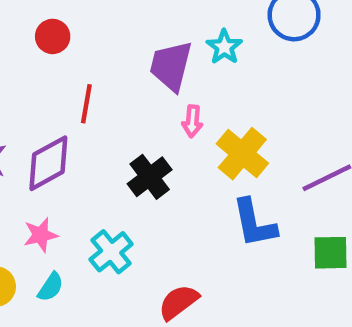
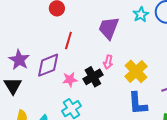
cyan star: (224, 47) -> (141, 15), moved
pink arrow: (192, 121) -> (108, 62), moved
pink star: (41, 235) -> (70, 80), moved

